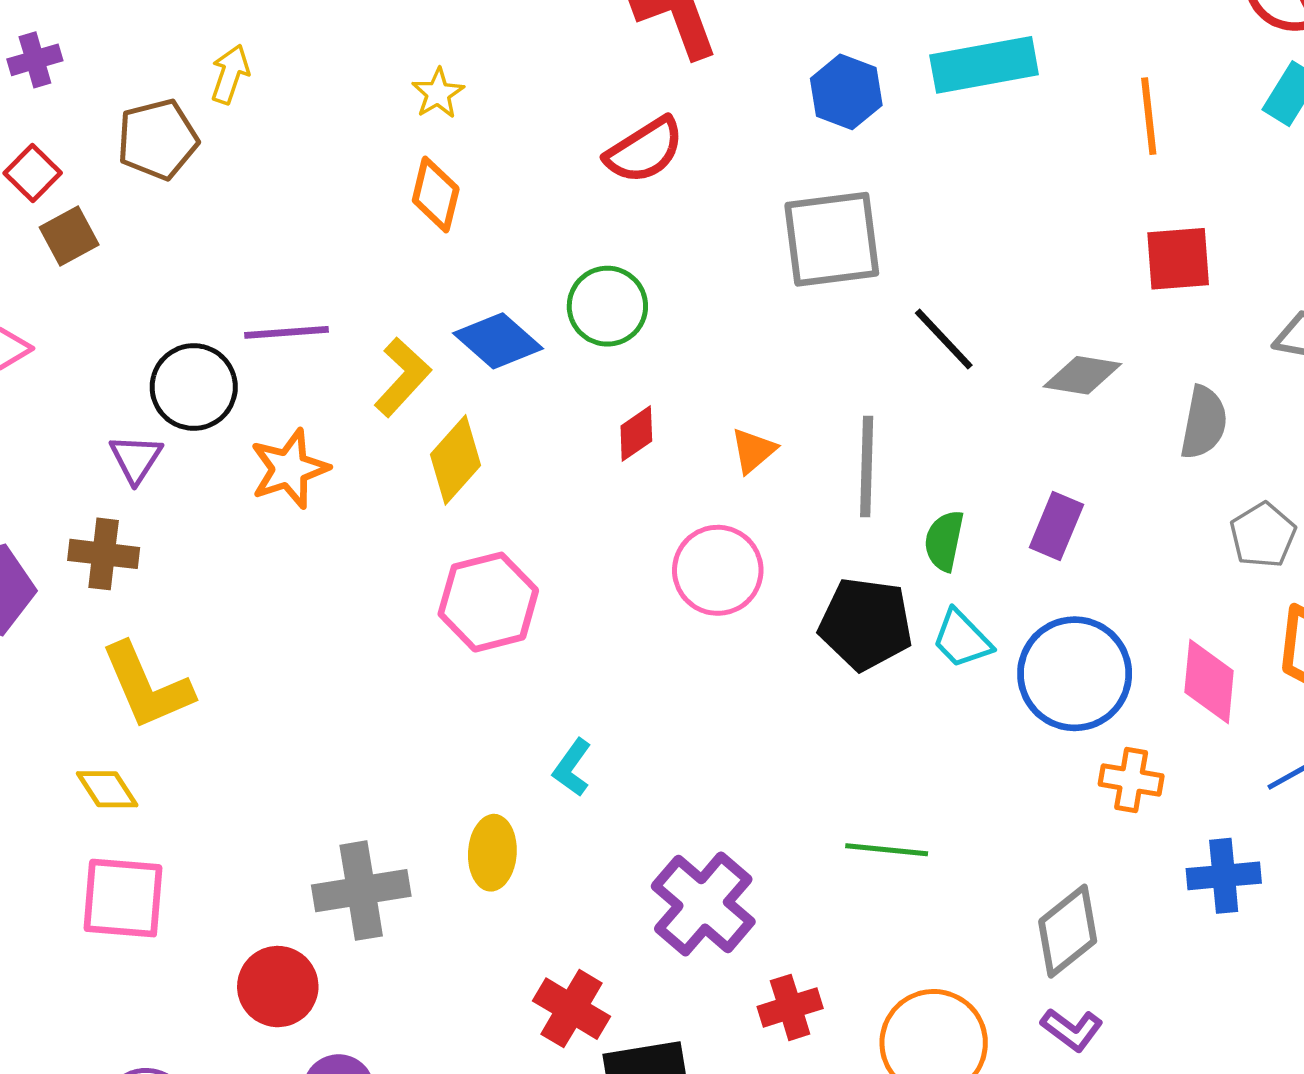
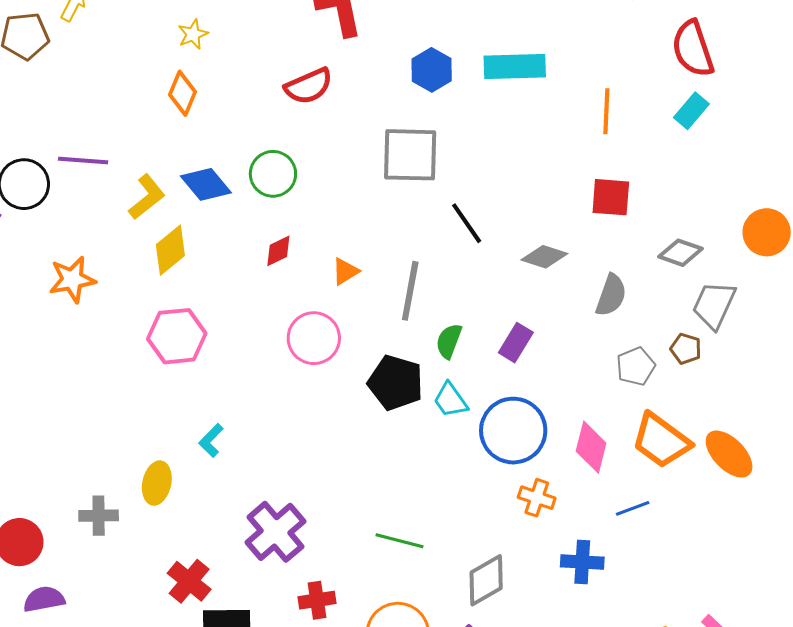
orange star: (289, 469) -> (72, 279), moved
green line: (887, 850) -> (399, 541), moved
gray cross: (361, 891) -> (99, 516), moved, size x0.7

